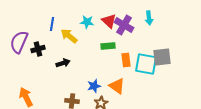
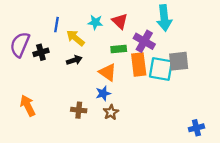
cyan arrow: (149, 18) -> (164, 18), size x1.6
purple cross: (124, 25) -> (144, 41), moved
orange rectangle: (126, 60) -> (139, 65), size x1.5
black arrow: (63, 63) -> (74, 60), moved
orange triangle: (117, 86) -> (108, 72), moved

